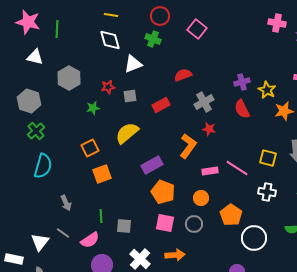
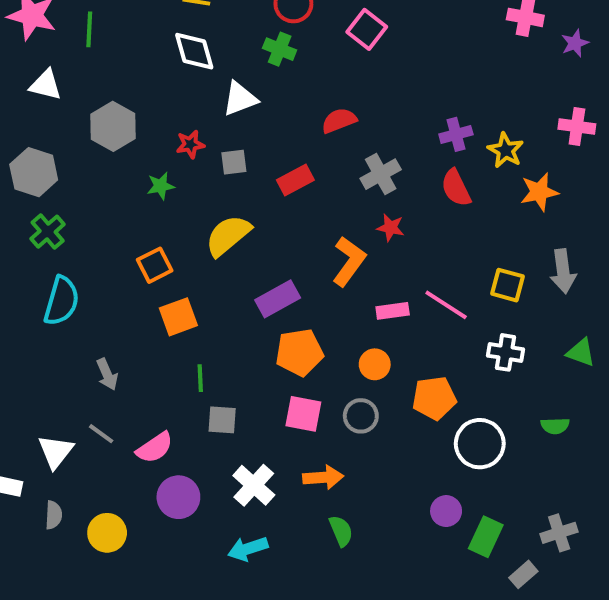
orange pentagon: (163, 192) -> (299, 352), turned -30
orange pentagon: (231, 215) -> (434, 398), turned 30
green line: (101, 216) -> (200, 378), moved

